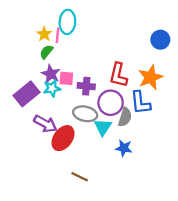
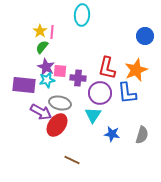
cyan ellipse: (67, 22) -> (82, 15), moved
purple rectangle: (26, 94) -> (24, 85), turned 45
gray ellipse: (85, 114) -> (60, 103), moved
gray semicircle: (125, 117) -> (142, 135), moved

